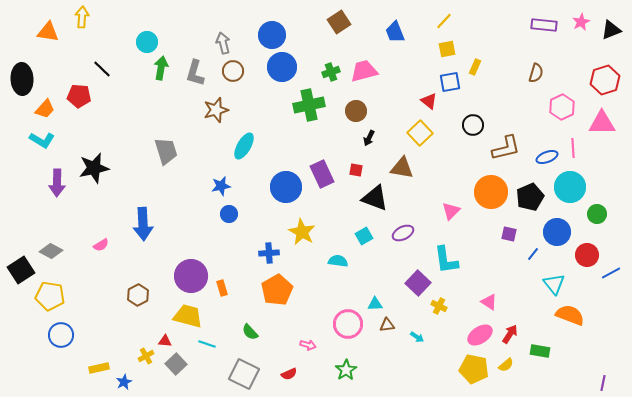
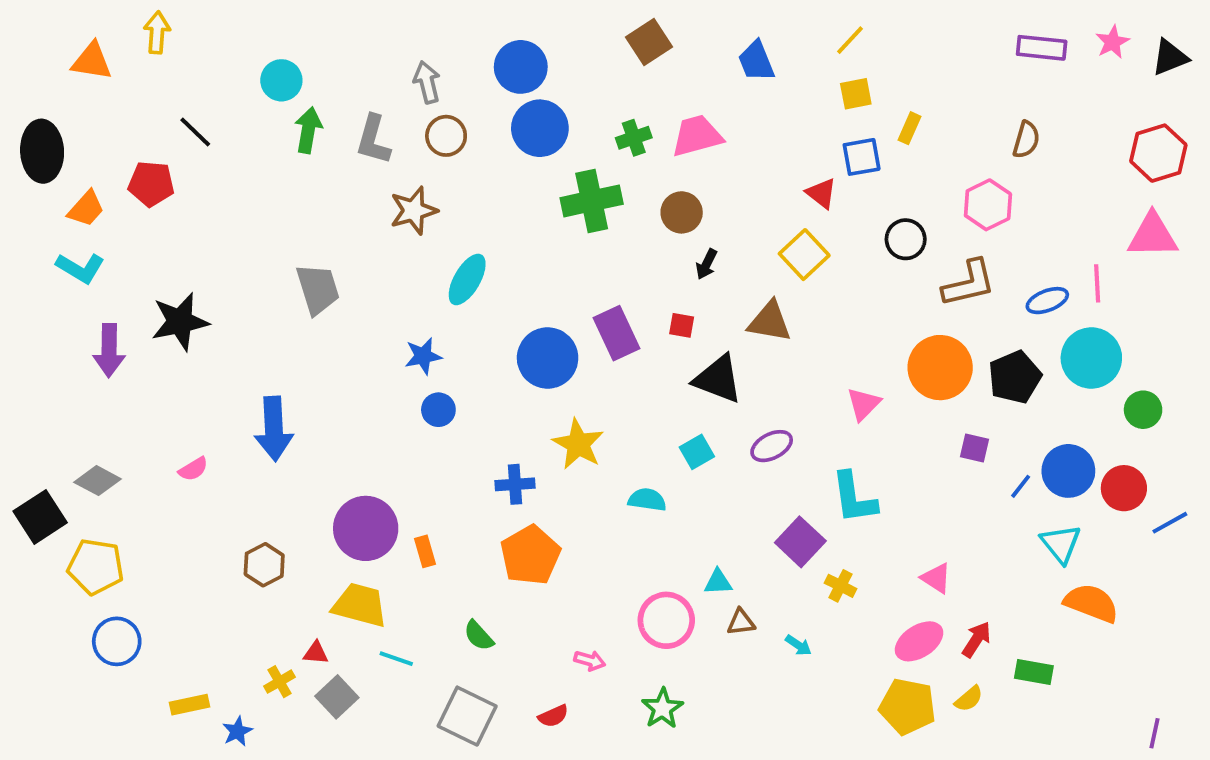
pink hexagon: (562, 107) -> (988, 205), moved
blue circle: (557, 232) -> (1068, 471), moved

